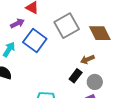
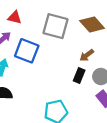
gray square: (67, 26) -> (56, 26), turned -30

